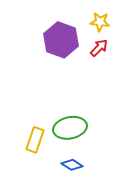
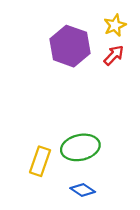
yellow star: (100, 22) -> (115, 25), turned -30

